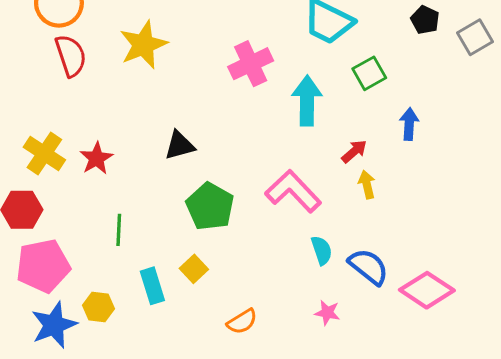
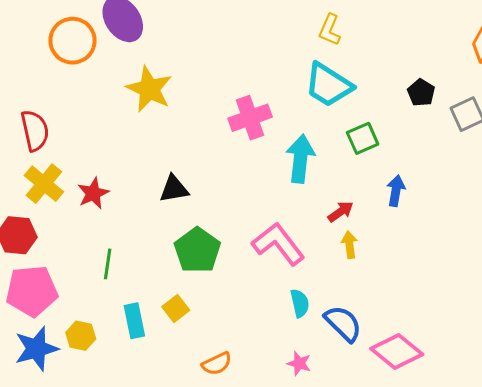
yellow star: (143, 45) -> (149, 89), turned -30
red semicircle: (71, 56) -> (35, 131), moved

